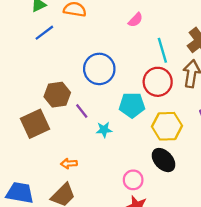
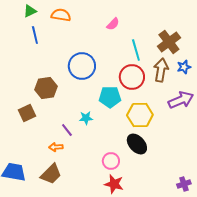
blue line: (44, 33) -> (35, 35), turned -66
purple line: (82, 111) -> (67, 130), moved
brown square: (35, 124) -> (27, 113), size x0.7

